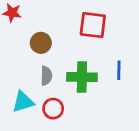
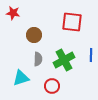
green cross: (82, 77) -> (64, 60), turned -30
red circle: (53, 109) -> (52, 86), moved

